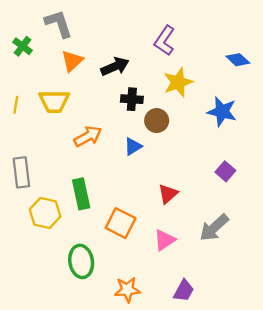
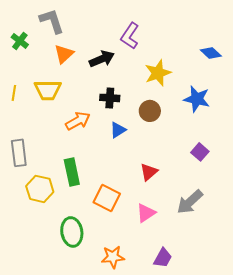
purple L-shape: (165, 41) -> (130, 36), moved
black cross: (132, 99) -> (110, 98), moved
brown circle: (157, 121) -> (150, 111), moved

